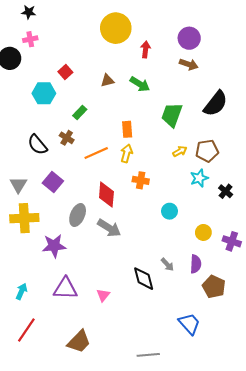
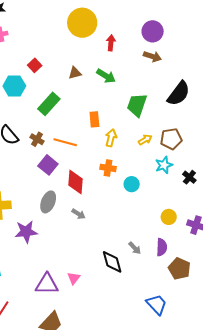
green rectangle: (80, 112) -> (49, 104), size x1.6
brown cross: (67, 138) -> (37, 139), moved
orange line: (96, 153) -> (65, 142), turned 40
yellow arrow: (127, 153) -> (111, 138), moved
purple square: (53, 182) -> (48, 165), moved
cyan circle: (170, 211) -> (132, 184), moved
gray arrow: (109, 228) -> (79, 214), size x0.6
purple triangle: (65, 288) -> (47, 284), moved

